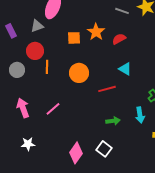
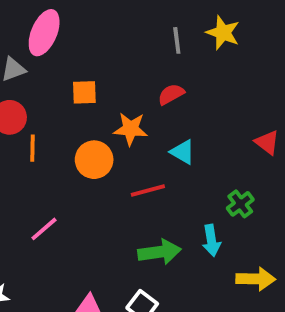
gray line: (122, 11) -> (177, 40), turned 64
orange star: (96, 32) -> (131, 129), moved, turned -30
green arrow: (113, 121) -> (159, 252), size x1.5

